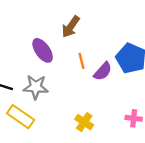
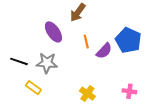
yellow rectangle: (21, 117) -> (33, 88), size x0.7

